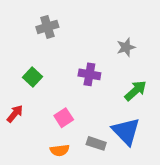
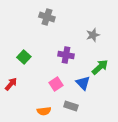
gray cross: (47, 27) -> (47, 17), moved, turned 35
pink square: (64, 118) -> (56, 84), moved
blue triangle: (126, 131) -> (83, 83), moved, size x0.7

